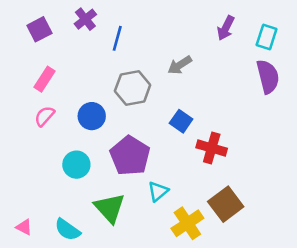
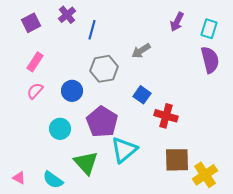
cyan triangle: (158, 191) -> (124, 150), size x1.6
brown square: (226, 204) -> (177, 160), turned 36
yellow cross: (187, 223) -> (205, 175), moved

